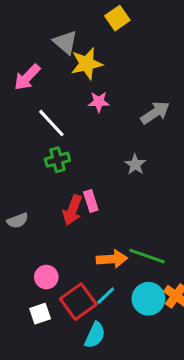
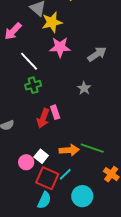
pink star: (99, 102) -> (60, 47), size x1.5
cyan circle: (148, 299) -> (82, 196), moved
red square: (78, 302) -> (47, 178), turned -30
white square: (40, 314) -> (41, 156), moved, turned -32
cyan semicircle: (95, 335) -> (44, 200), moved

